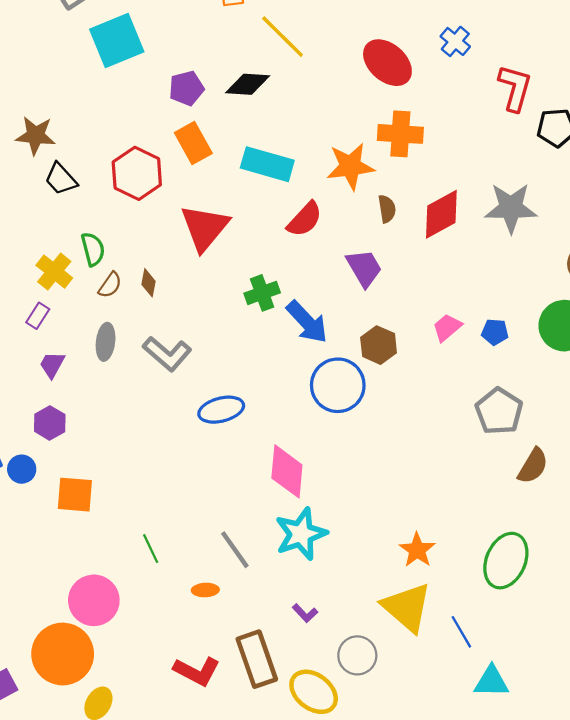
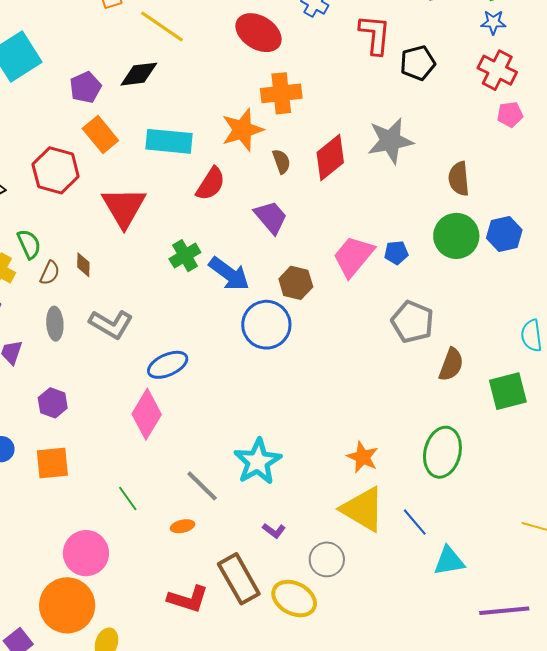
pink trapezoid: (447, 327) -> (353, 256), size x1.6
purple hexagon: (50, 423) -> (53, 403), moved
pink diamond: (287, 471) -> (147, 414), moved, turned 36

